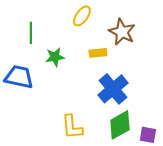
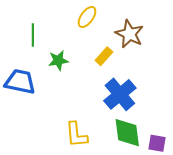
yellow rectangle: (98, 53) -> (104, 56), turned -42
green diamond: (120, 125) -> (127, 133), turned -68

